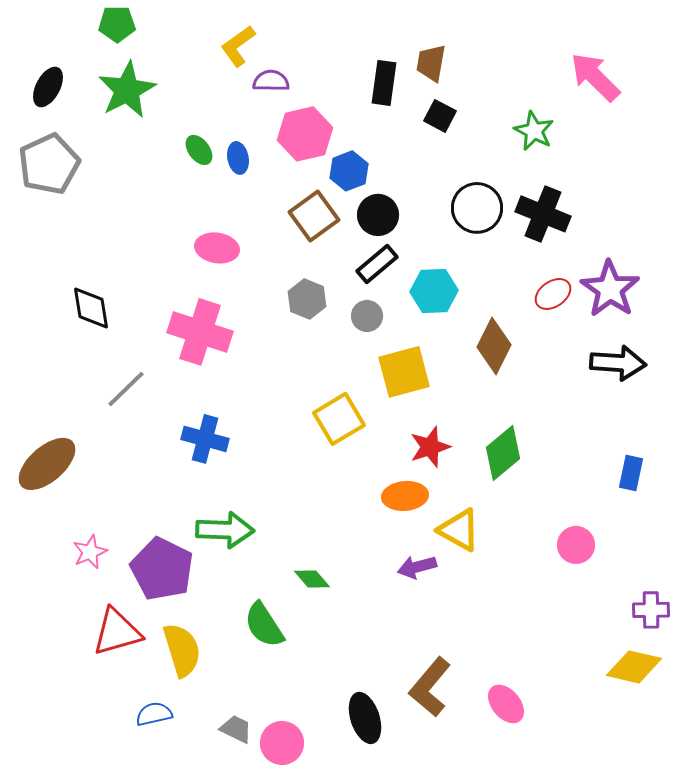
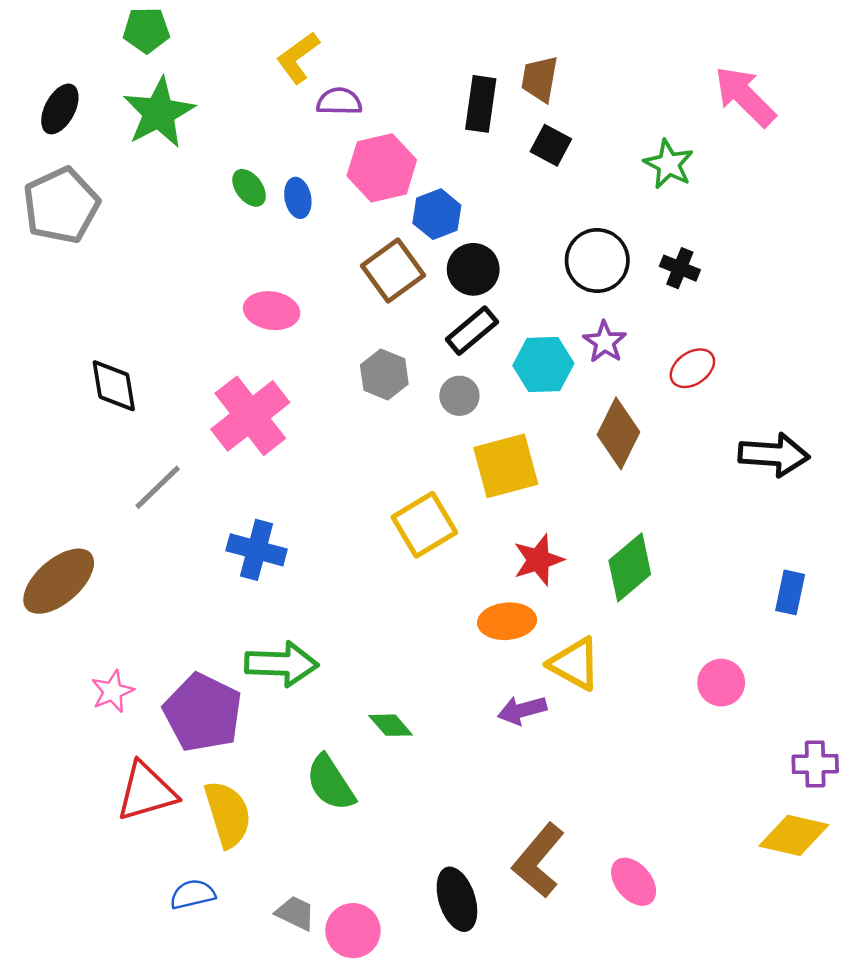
black cross: (543, 214) -> (680, 268), size x0.6
purple star: (610, 289) -> (605, 342), moved, size x0.6
pink cross: (200, 332) -> (250, 416), turned 34

